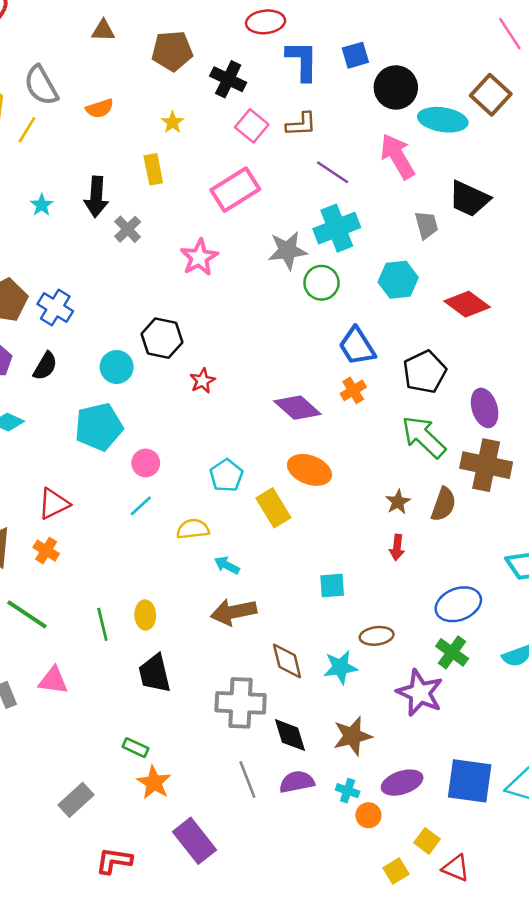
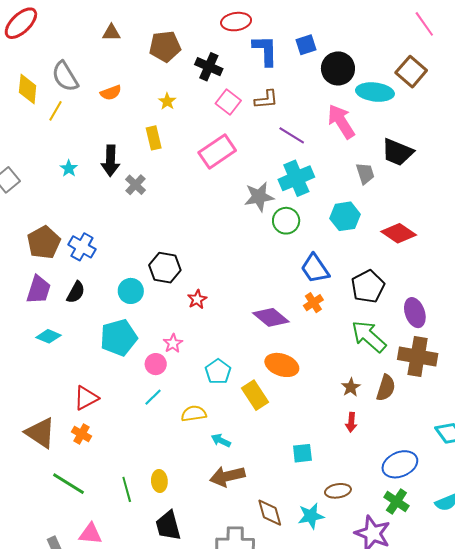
pink star: (199, 257) -> (173, 343), moved, size x0.7

